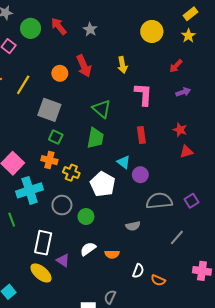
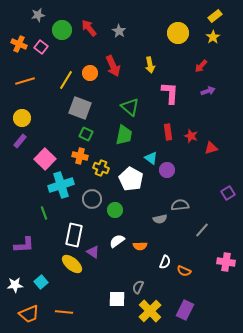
yellow line: (23, 85) -> (66, 80), moved
red star: (180, 130) -> (191, 136), moved
gray semicircle: (159, 201) -> (180, 205), moved, size x0.7
purple square: (192, 201) -> (228, 193), moved

